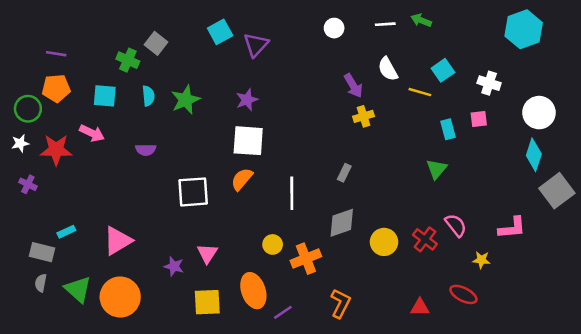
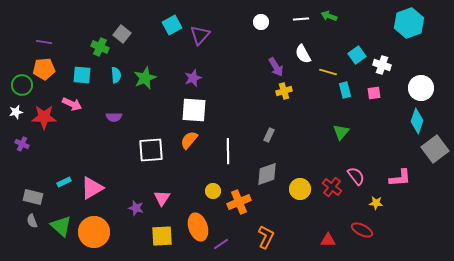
cyan square: (443, 70) -> (357, 55), moved
cyan rectangle: (448, 129) -> (345, 90), moved
cyan rectangle: (66, 232) -> (64, 182), moved
gray semicircle: (41, 283) -> (32, 221), turned -32

